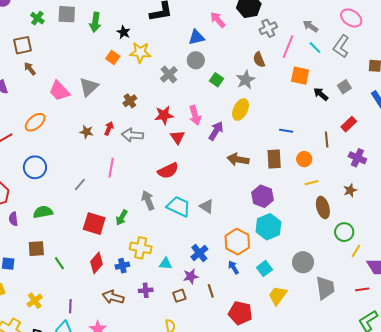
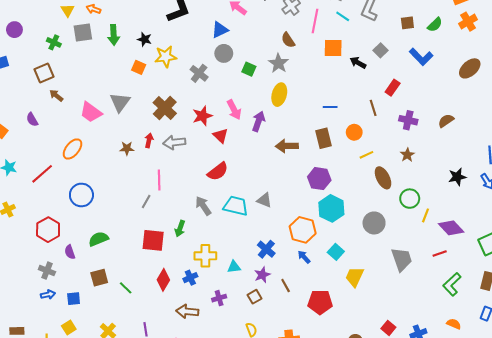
brown cross: (130, 101) -> (165, 108), size x1.6
gray line: (80, 184) -> (146, 201), moved
gray circle: (303, 262) -> (374, 223), moved

